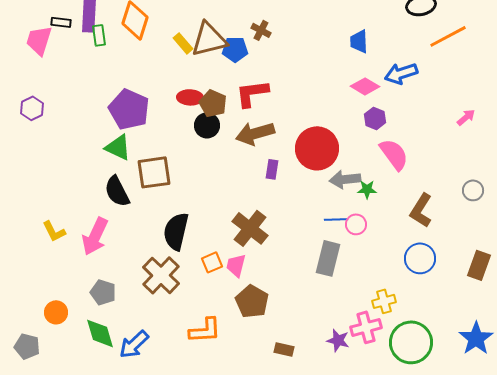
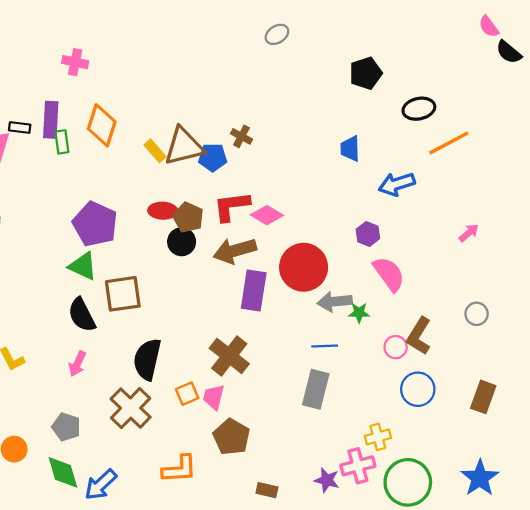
pink diamond: (365, 86) -> (267, 215), moved
purple rectangle: (272, 169) -> (254, 291), size x1.8
pink circle: (356, 224) -> (396, 347), moved
pink arrow: (95, 236) -> (77, 364), moved, size x0.6

